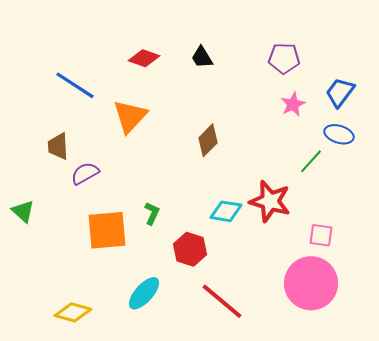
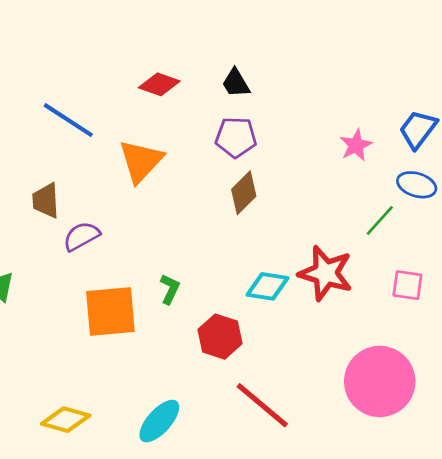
purple pentagon: (284, 58) -> (236, 137), moved
pink square: (321, 235) -> (407, 285), moved
cyan ellipse: (144, 293) -> (159, 421), moved

